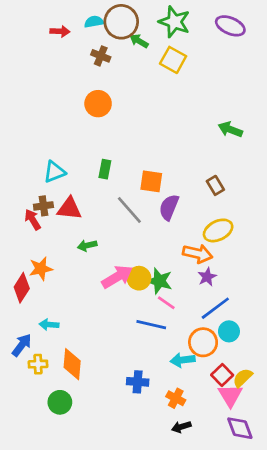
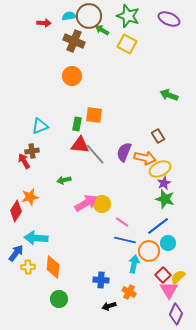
brown cross: (101, 56) -> (74, 41), size x1.5
orange square: (151, 181) -> (94, 115), moved
red triangle: (69, 209) -> (80, 145), moved
orange arrow: (198, 254) -> (145, 158), moved
purple star: (207, 277) -> (164, 183), moved
green star: (159, 281) -> (165, 199), moved
cyan arrow: (49, 325) -> (36, 238), size x1.6
blue line: (151, 325) -> (125, 240), moved
cyan arrow: (183, 360) -> (134, 264), turned 108
green circle: (60, 402) -> (59, 299), moved
black arrow: (181, 427) -> (109, 306), moved
purple diamond: (240, 428) -> (176, 314), turned 45

